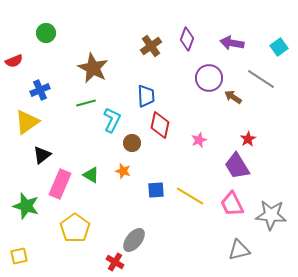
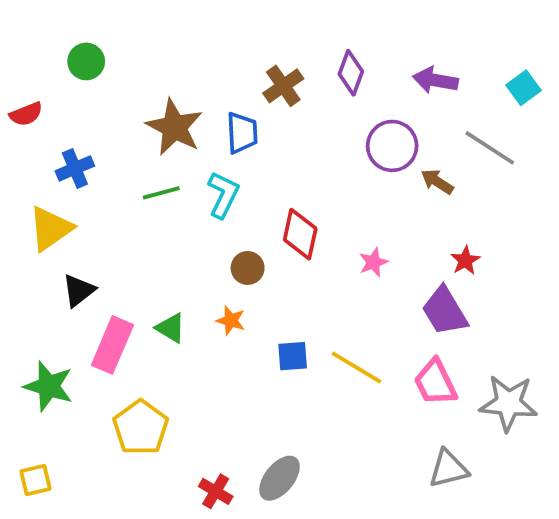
blue trapezoid: (146, 96) -> (242, 133), moved
cyan L-shape: (112, 120) -> (223, 195), moved
gray ellipse: (134, 240) -> (280, 478), moved

